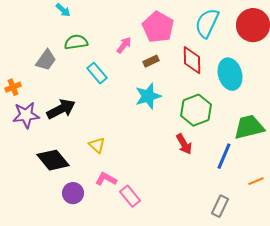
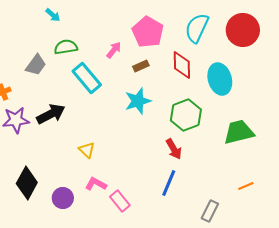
cyan rectangle: (97, 73) -> (87, 78), size x1.4
blue line: (224, 156) -> (169, 183), moved
black diamond: (53, 160) -> (27, 183), moved, turned 68

